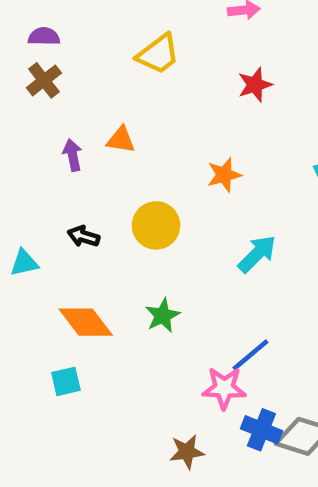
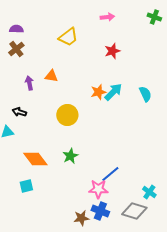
black arrow: (84, 236) -> (19, 112), moved
cyan arrow: (257, 254) -> (113, 92), moved
blue cross: (261, 430) -> (100, 211), moved

